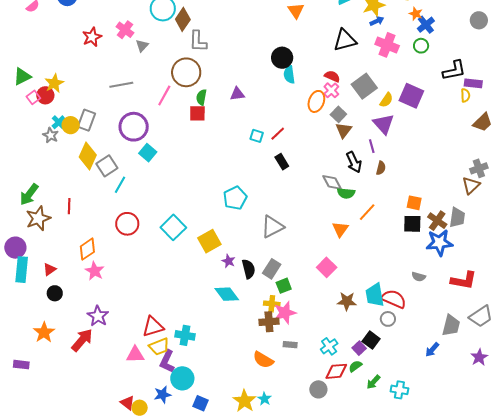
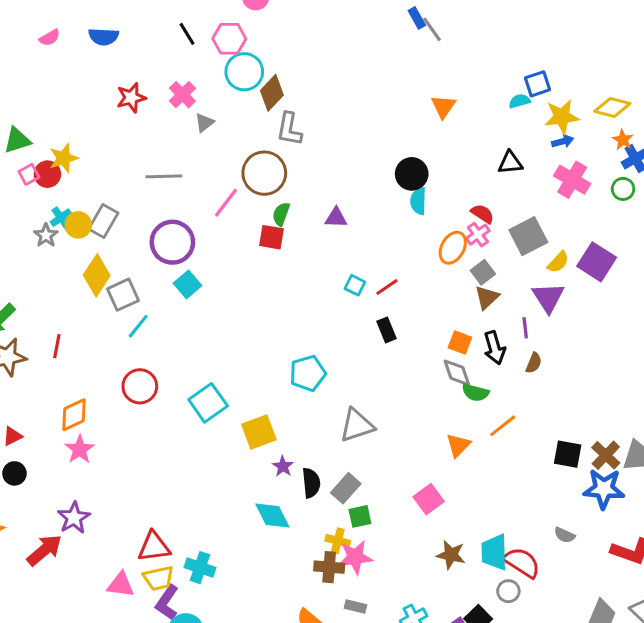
black triangle: (345, 40) -> (510, 163), size x0.7
orange square: (414, 203) -> (460, 343), moved

